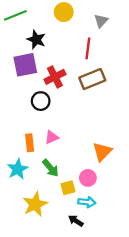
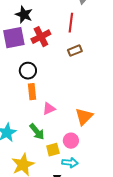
red cross: (55, 77) -> (41, 37), moved
brown rectangle: (92, 79) -> (75, 51), size x0.6
pink triangle: (52, 137) -> (49, 109), moved
orange rectangle: (30, 143) -> (32, 92), moved

